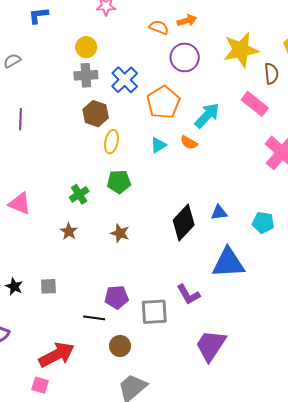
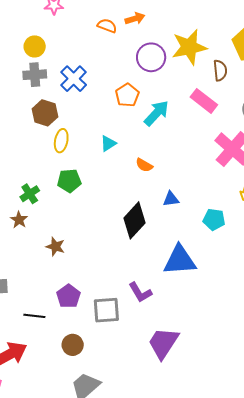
purple circle: (185, 57) -> (151, 57), moved
orange pentagon: (163, 102) -> (127, 95), moved, size x0.7
orange semicircle: (189, 143) -> (144, 165), moved
blue triangle: (219, 212) -> (171, 199), moved
brown star: (69, 231) -> (19, 220), moved
brown star: (120, 233) -> (55, 247), moved
purple pentagon: (117, 297) -> (69, 296), turned -30
black line: (94, 318) -> (34, 316), moved

